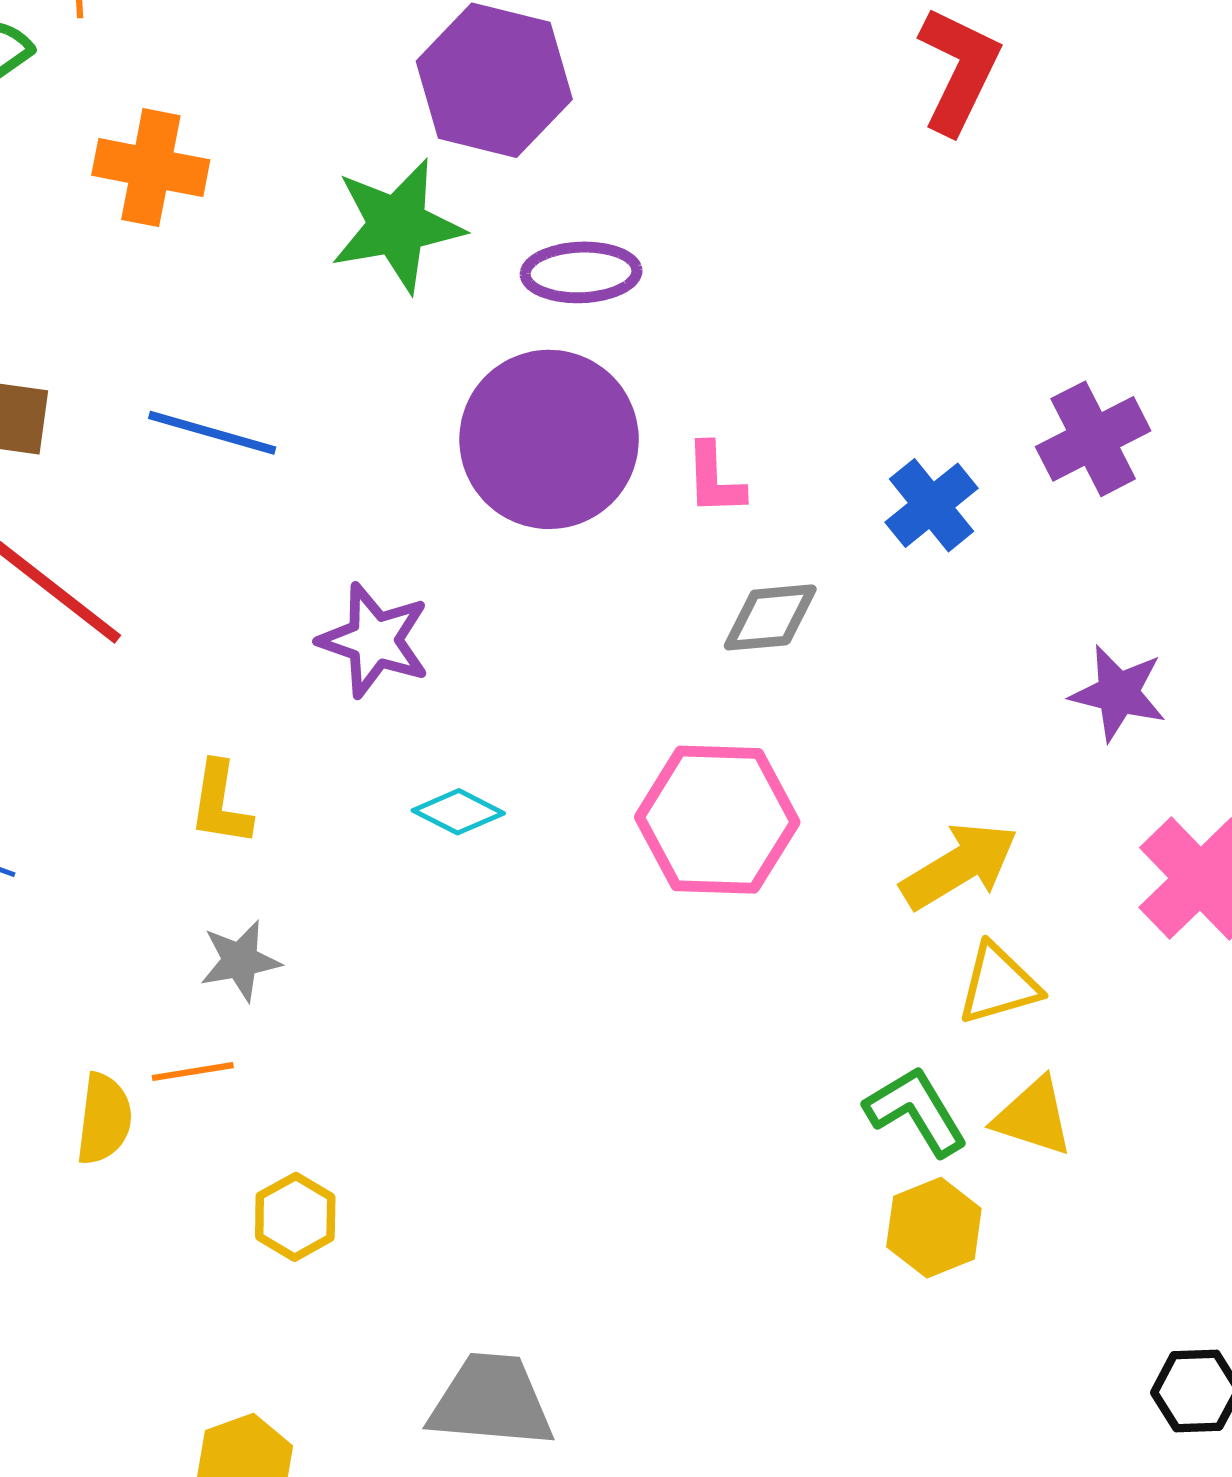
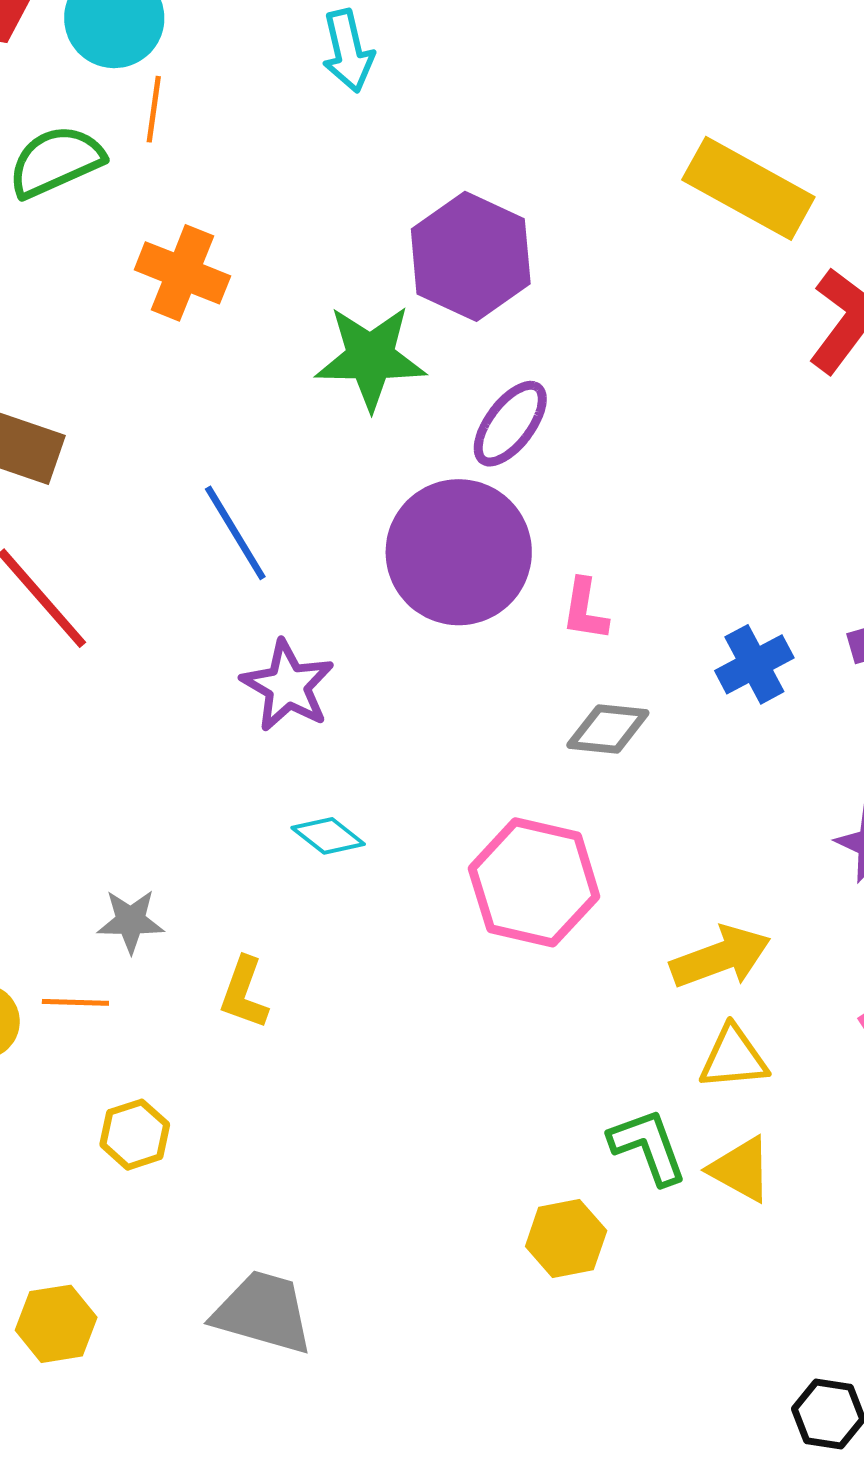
purple ellipse: (581, 272) -> (510, 424), turned -62
blue line: (212, 433) -> (235, 533), moved, turned 32
yellow L-shape: (220, 804) -> (244, 993), moved
yellow hexagon: (934, 1228) -> (566, 1239), moved

